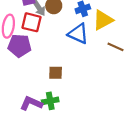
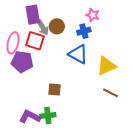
yellow triangle: (103, 20) -> (106, 66), moved
brown line: (115, 47) -> (111, 93), moved

